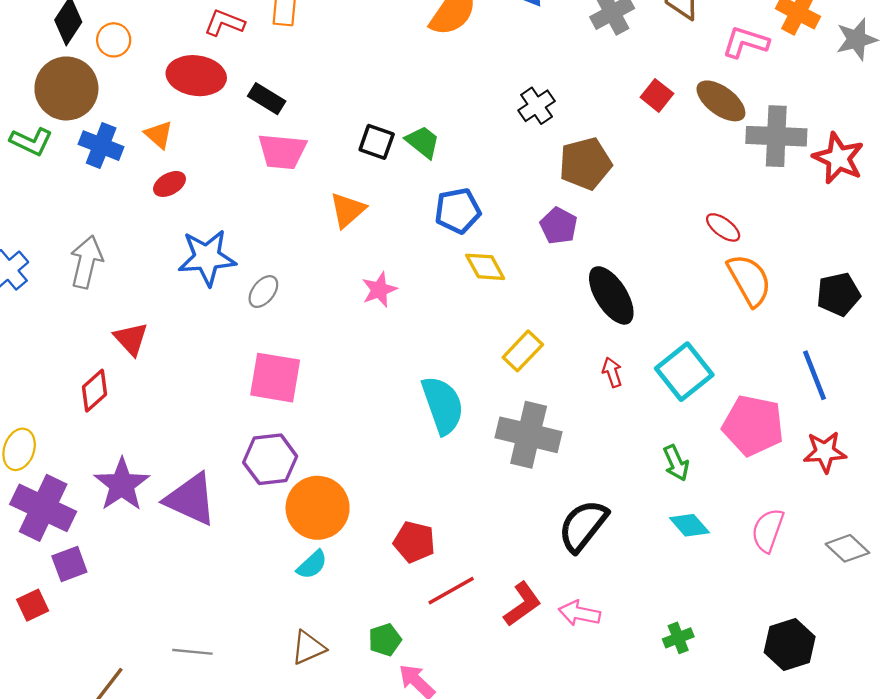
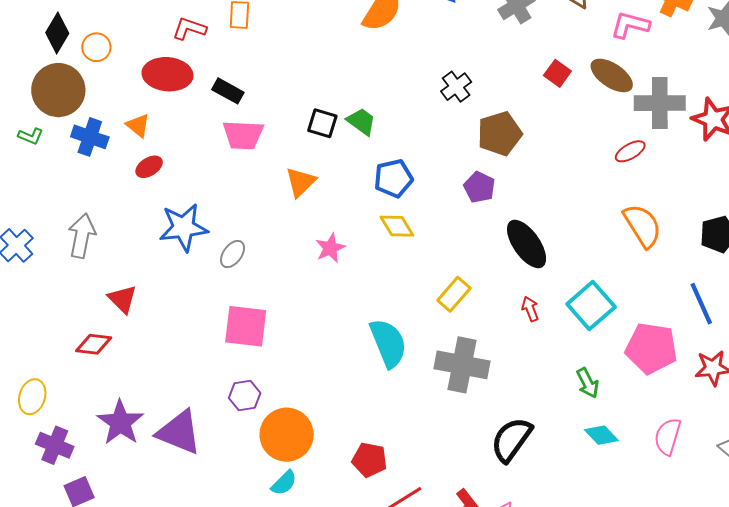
green L-shape: (31, 141) -> (31, 136), size x0.7
red ellipse: (723, 227) -> (630, 151), moved, turned -64
yellow diamond: (485, 267) -> (397, 226), moved
red diamond: (94, 391) -> (94, 344), turned 51
purple hexagon: (270, 459) -> (245, 396), size x0.7
purple cross: (43, 508) -> (55, 445), size x0.7

